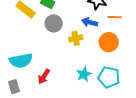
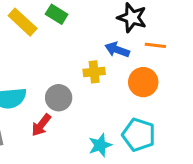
gray circle: (54, 23) -> (59, 98), moved
cyan star: (84, 74) -> (100, 145), moved

